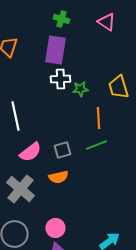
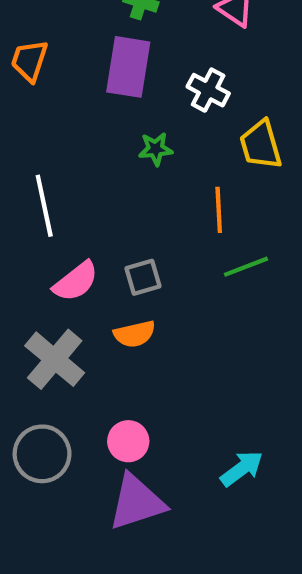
white cross: (60, 79) -> (208, 90), moved, turned 30
green star: (80, 89) -> (156, 149), moved
green line: (96, 145) -> (246, 267), moved

